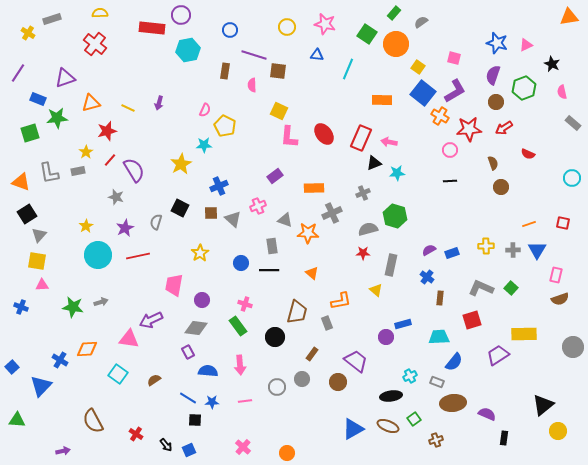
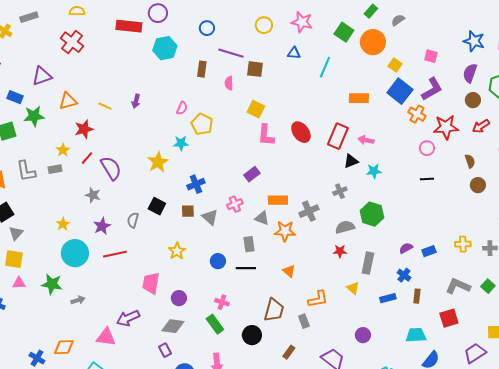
orange rectangle: (314, 188) -> (278, 200), moved
green star: (73, 307) -> (52, 284), moved
blue rectangle: (403, 324) -> (388, 298), moved

